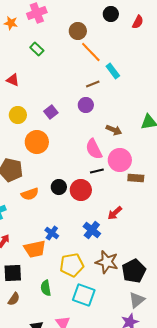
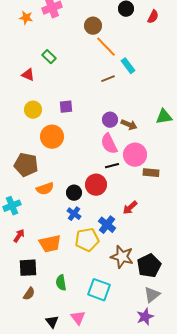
green rectangle: (37, 49) -> (49, 57), moved
purple circle: (86, 105) -> (110, 120), moved
purple square: (51, 112) -> (66, 107), turned 32
black circle: (59, 187) -> (74, 193), moved
blue cross: (52, 233) -> (74, 214), moved
yellow pentagon: (72, 265) -> (87, 240), moved

